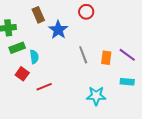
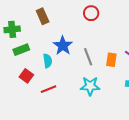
blue star: (58, 30) -> (63, 46), moved
cyan semicircle: (34, 57) -> (48, 61), moved
cyan star: (96, 96) -> (90, 86), moved

